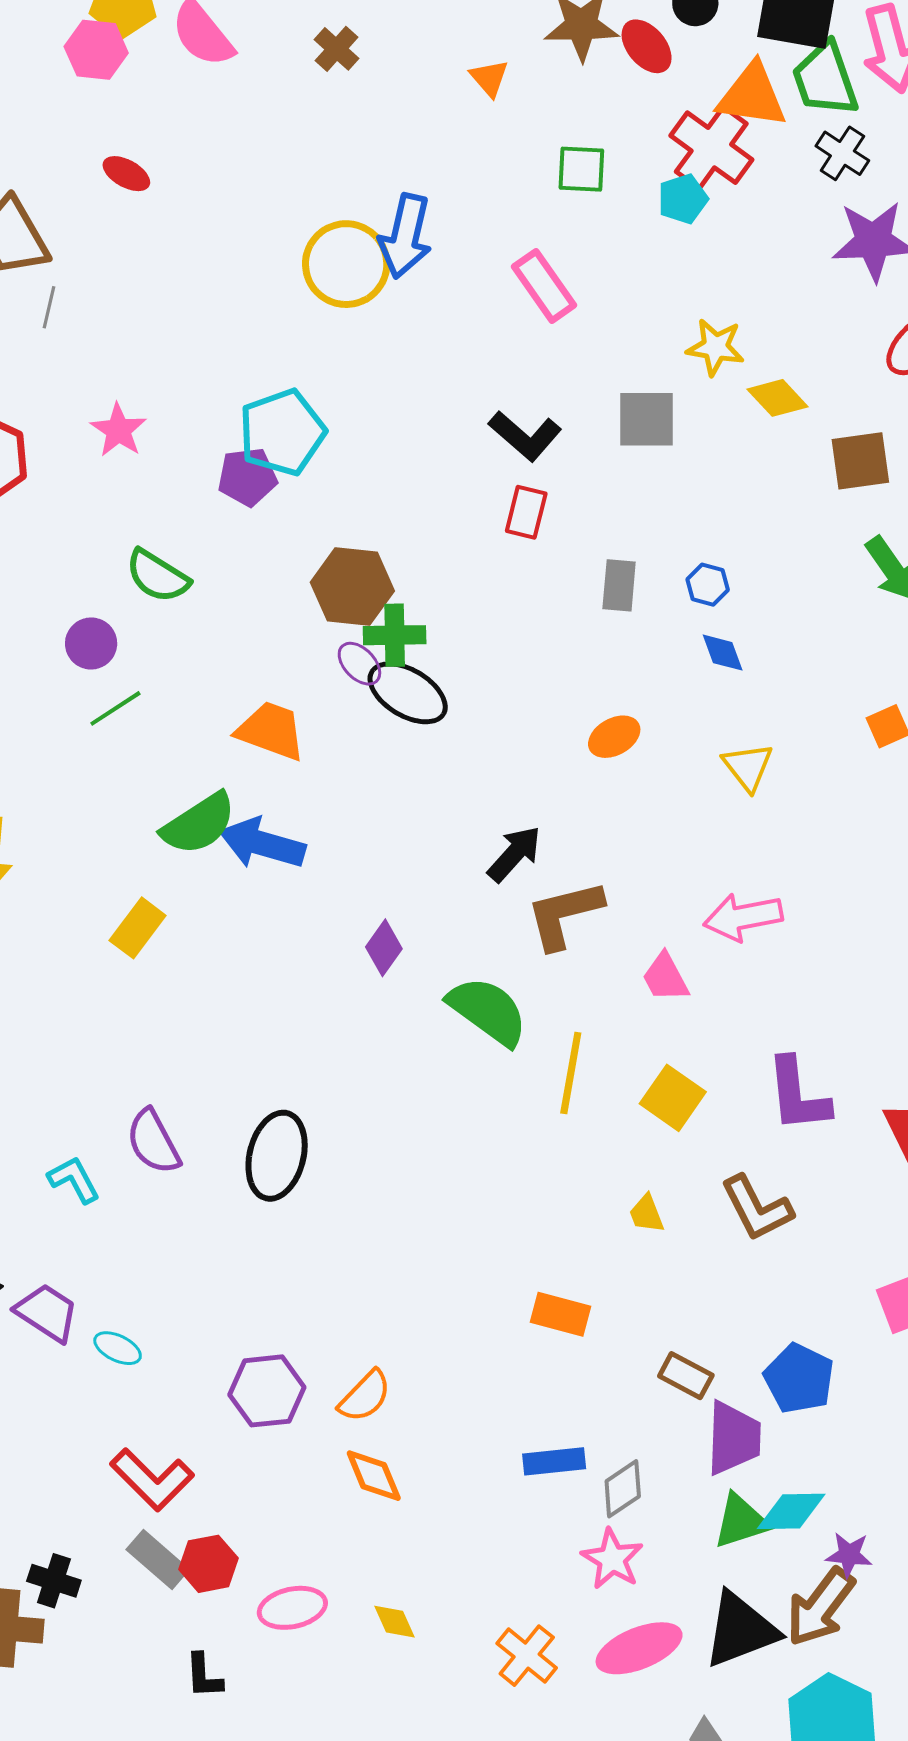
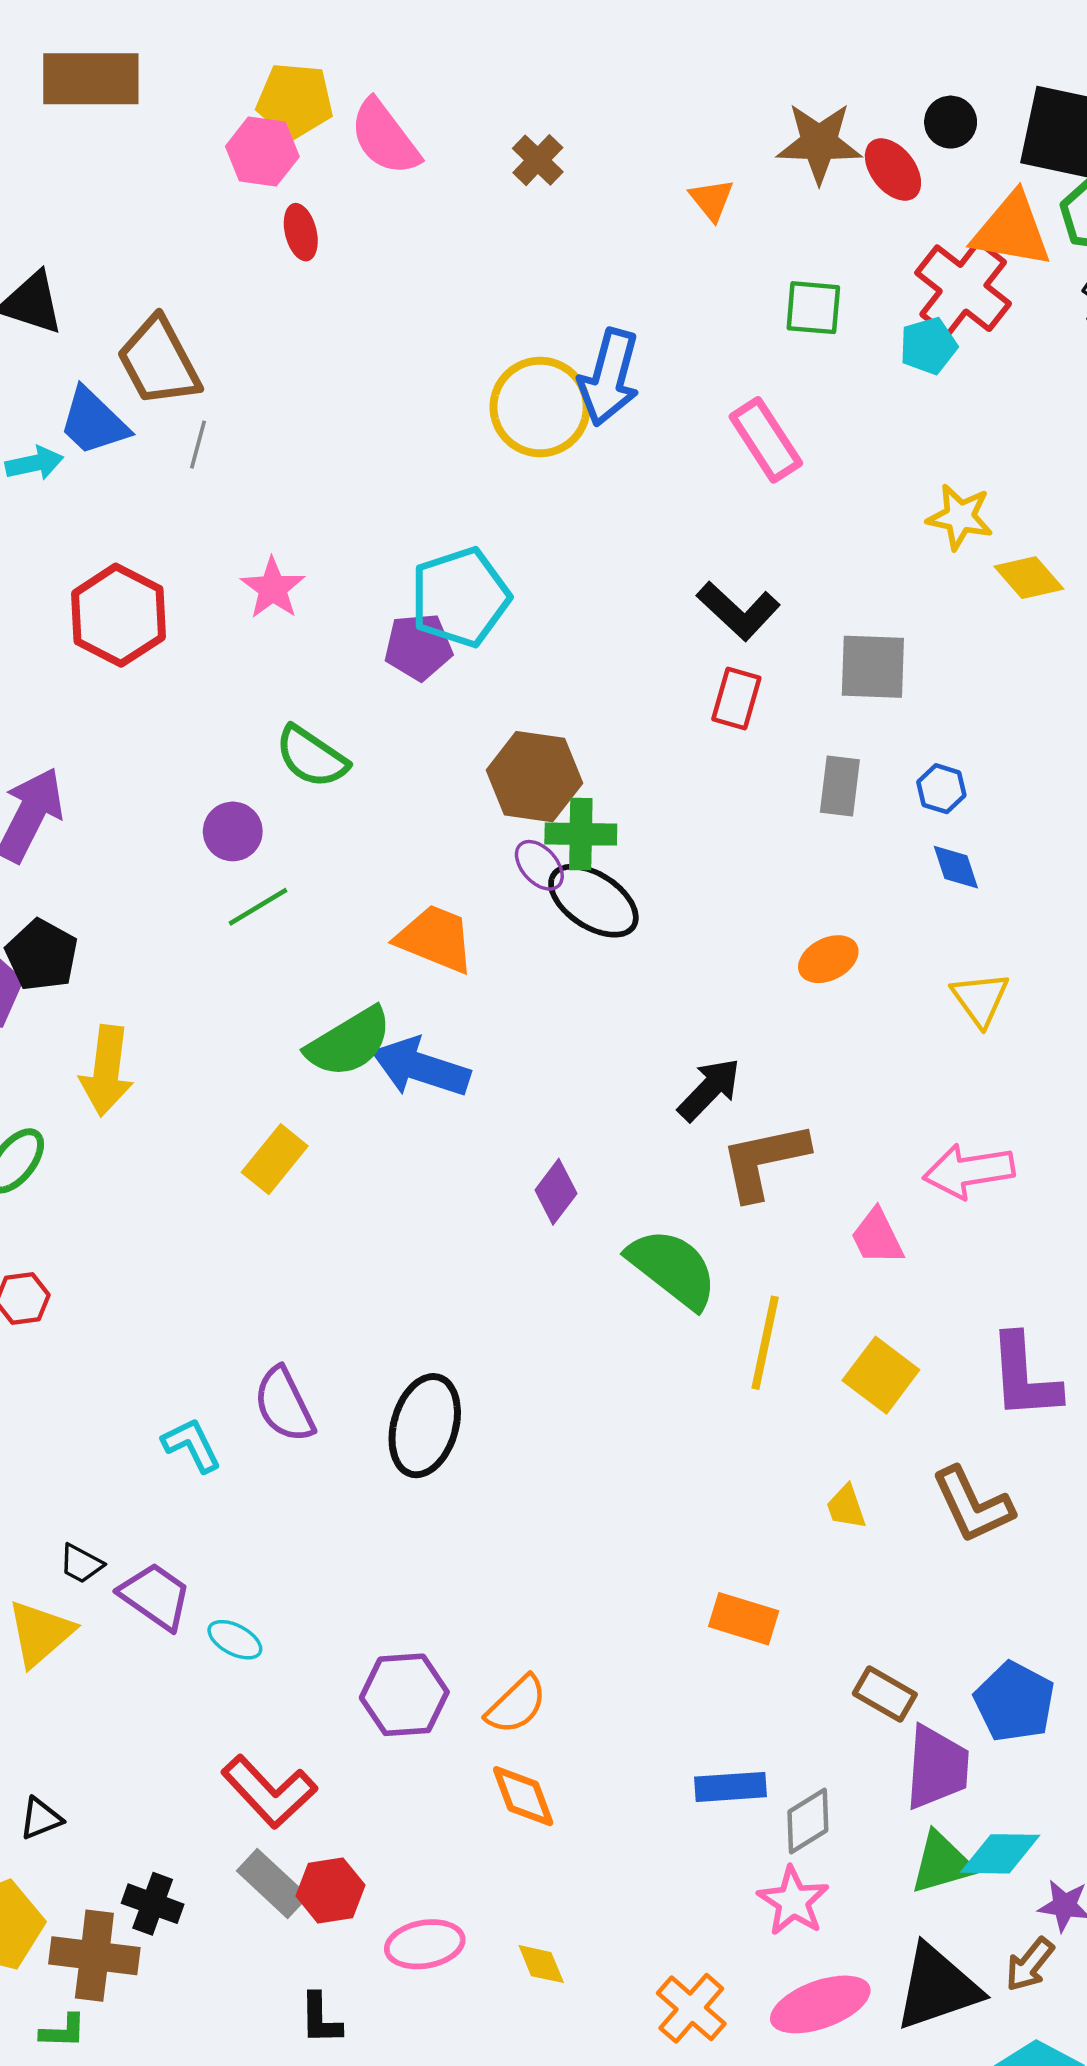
red ellipse: (126, 174) -> (301, 232), moved, turned 45
gray square: (647, 419) -> (873, 667), moved
brown arrow: (820, 1607) -> (1030, 1964), size x0.6

